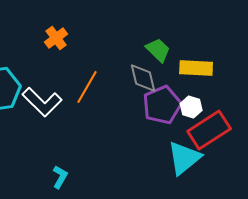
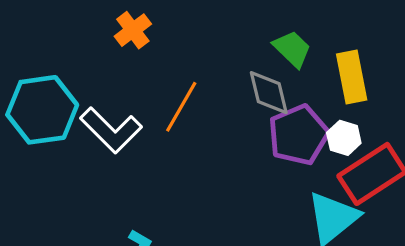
yellow rectangle: (196, 68) -> (352, 77), turned 76

